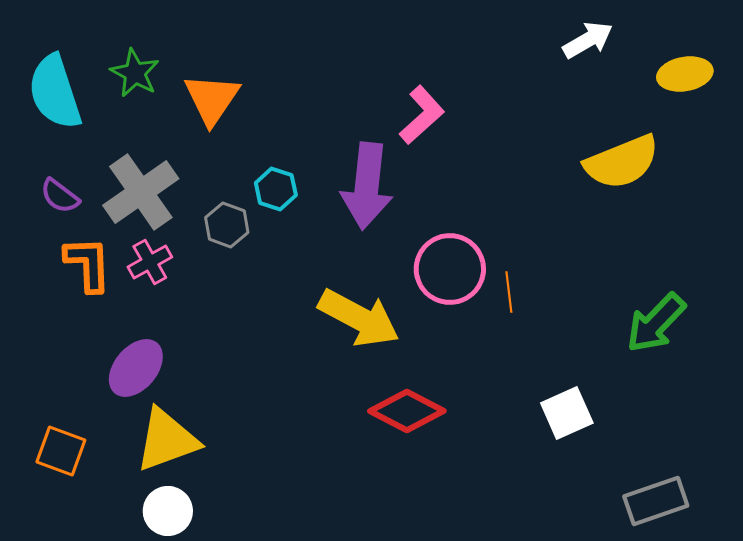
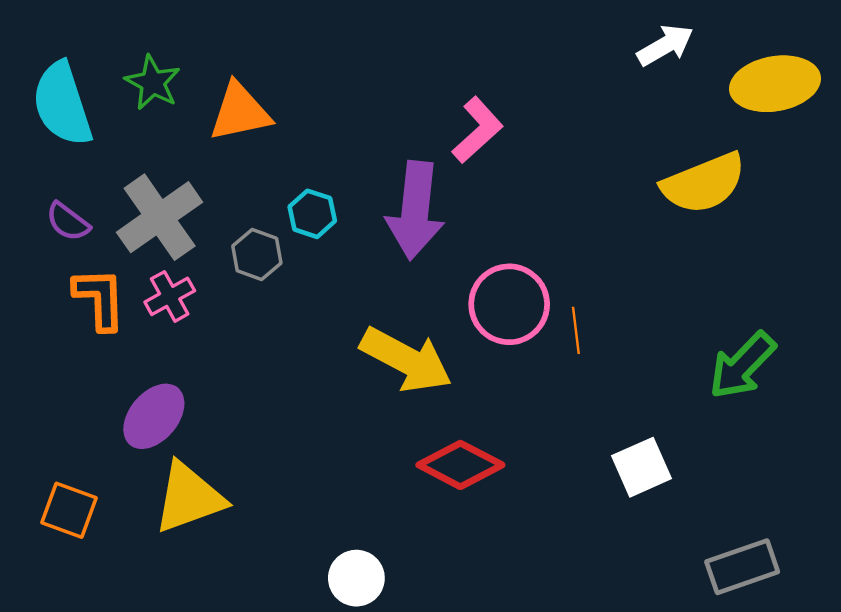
yellow ellipse: (685, 74) -> (775, 84), size x1.4
orange triangle: (212, 99) -> (240, 112), turned 44
white circle: (168, 511) -> (356, 578), moved

